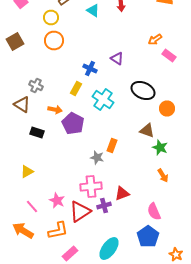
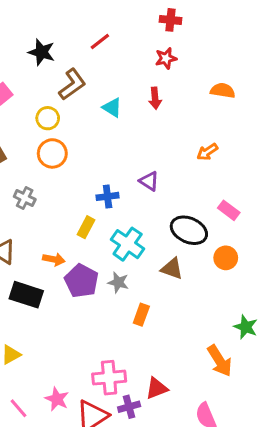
pink rectangle: (169, 56) -> (229, 210), moved
blue cross: (90, 68) -> (108, 196), turned -32
gray cross: (36, 86) -> (25, 198), moved
brown triangle: (147, 130) -> (172, 269), moved
black rectangle: (37, 132) -> (26, 295), size x1.5
green star: (160, 148) -> (246, 327), moved
gray star: (97, 158) -> (118, 282), moved
orange arrow: (163, 176) -> (220, 361), size x1.5

